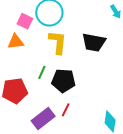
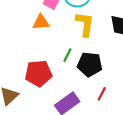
red line: (66, 110) -> (102, 94), moved

